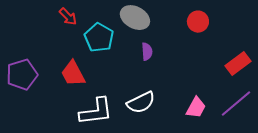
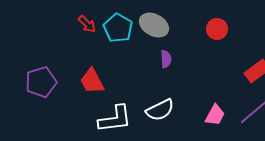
cyan pentagon: (99, 38) -> (118, 28), moved

